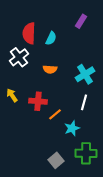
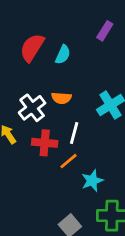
red semicircle: (29, 33) -> (32, 48), turned 30
white cross: (19, 57) -> (32, 108), moved
white line: (84, 102) -> (74, 133), moved

